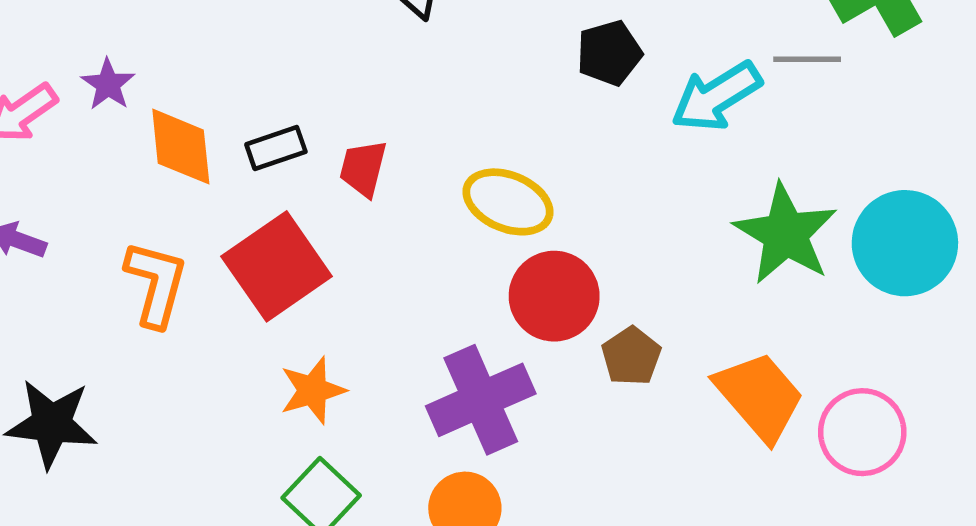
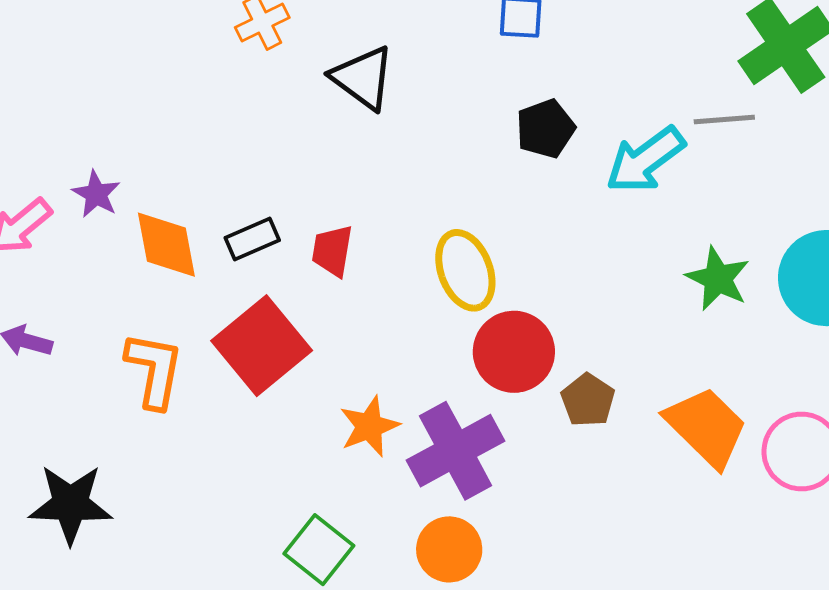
yellow ellipse: (508, 202) -> (465, 270), turned 52
green star: (786, 234) -> (718, 279), size x0.7
orange star: (313, 390) -> (369, 426), moved

